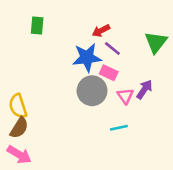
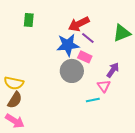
red arrow: (101, 31) -> (79, 24), size x1.5
green triangle: (156, 42) -> (122, 33), turned 30
pink triangle: (125, 96) -> (104, 86), moved
yellow semicircle: (18, 106) -> (14, 83), turned -60

